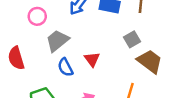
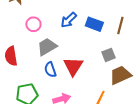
red triangle: (92, 59) -> (73, 66), size x1.5
brown trapezoid: (150, 61) -> (120, 75), turned -70

